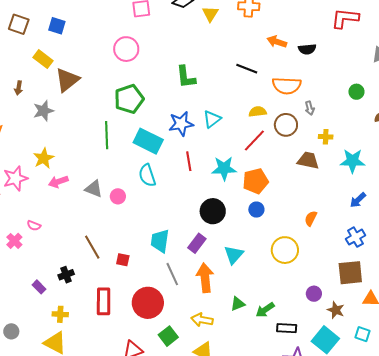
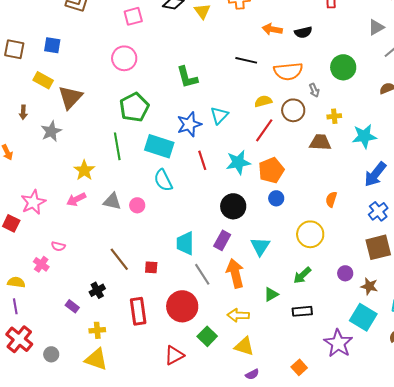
green circle: (356, 92) -> (343, 67), moved, size x1.6
yellow star: (44, 158) -> (84, 170), moved
blue arrow: (358, 200) -> (375, 174), size x1.5
green arrow: (265, 310) -> (302, 275), moved
black rectangle: (287, 328) -> (302, 311), moved

